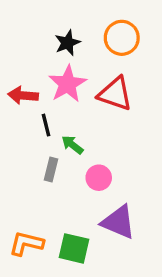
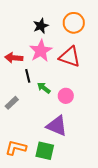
gray rectangle: (51, 169) -> (12, 103), moved, turned 32
pink circle: (99, 178) -> (66, 96), moved
purple triangle: (118, 222) -> (57, 126), moved

